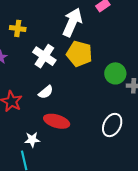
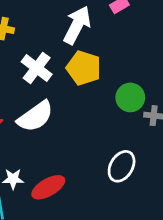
white semicircle: (46, 92) -> (35, 116), size x1.8
red ellipse: (57, 121) -> (48, 187), moved, turned -50

